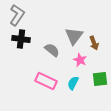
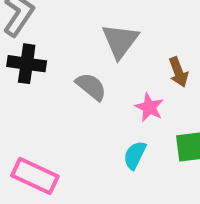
gray triangle: (74, 36) -> (120, 41), moved
pink rectangle: (46, 81) -> (35, 176), moved

